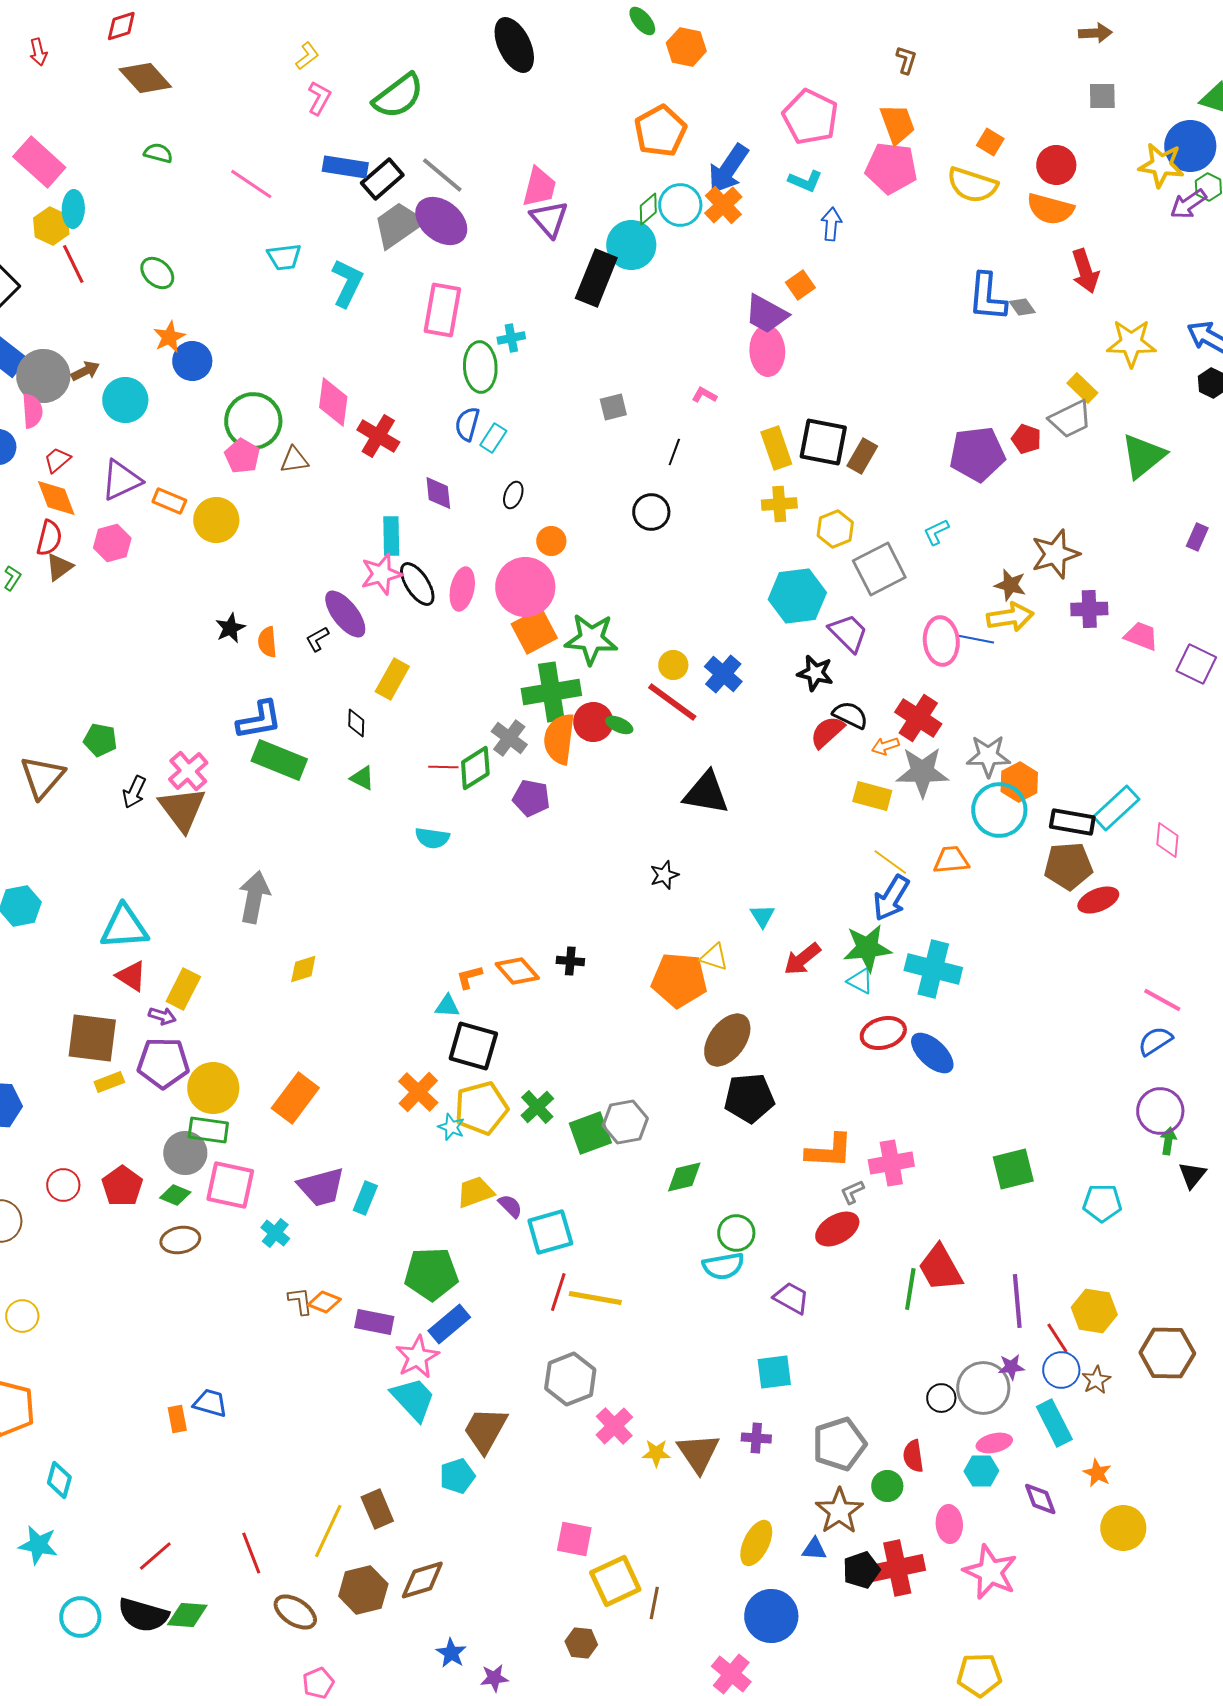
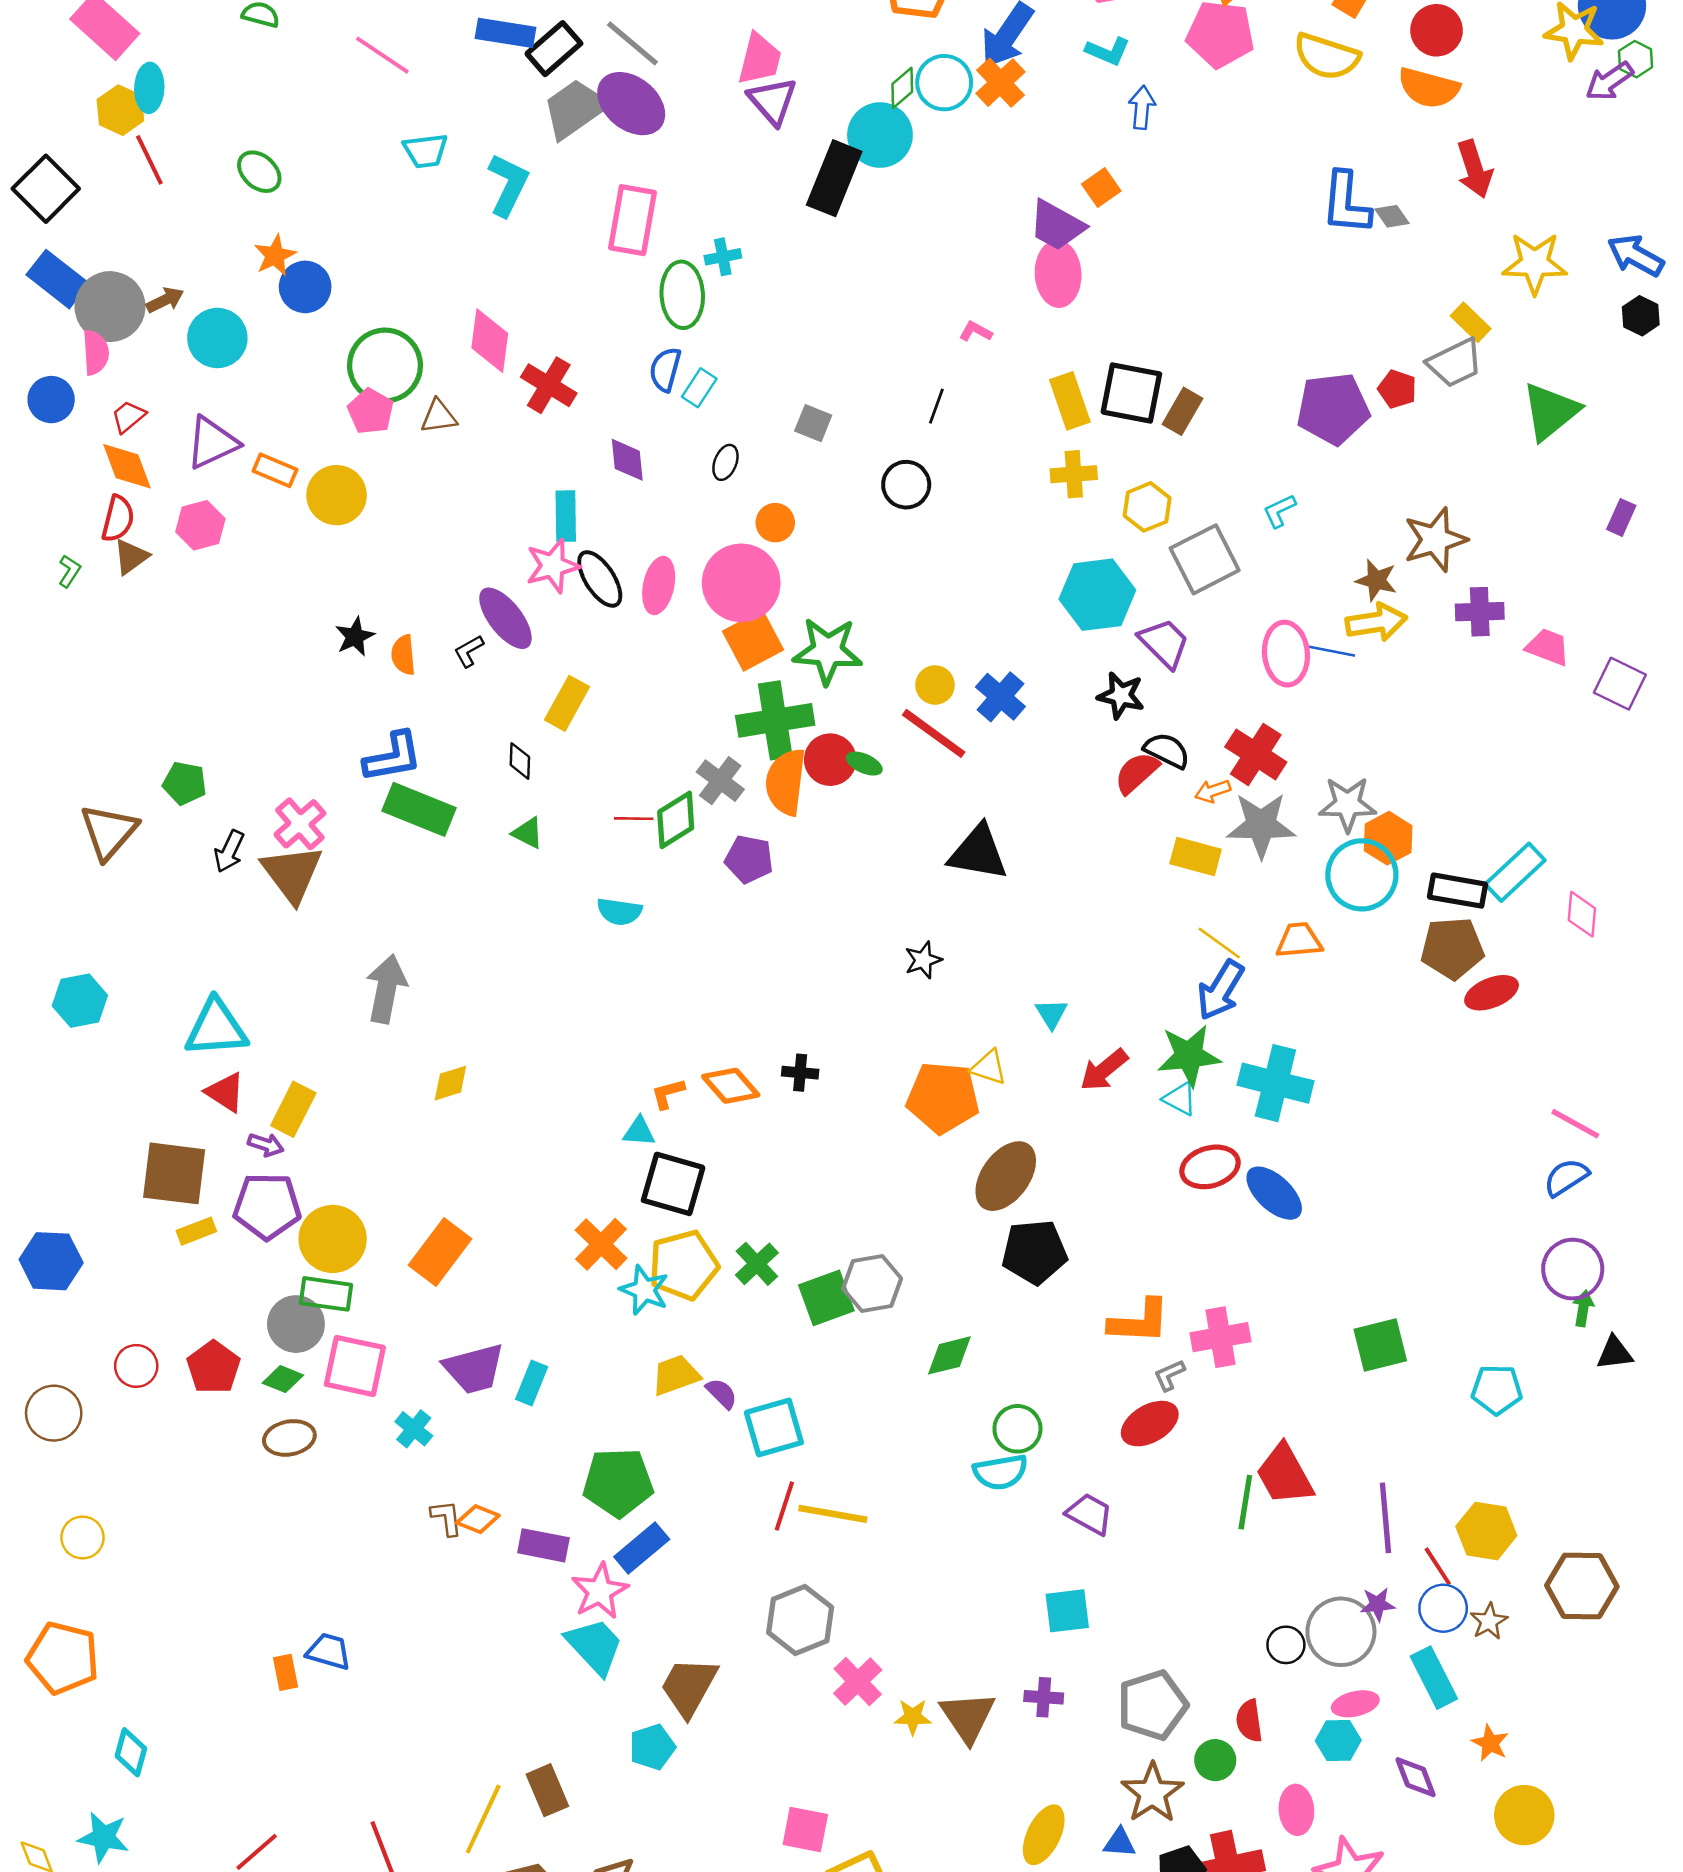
gray square: (613, 407) -> (813, 423), moved, turned 36
cyan star: (451, 1127) -> (644, 1290), size x1.4
black triangle: (1192, 1175) -> (1615, 1353), turned 44

